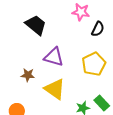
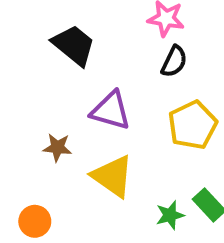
black semicircle: (98, 29) -> (174, 61), moved

